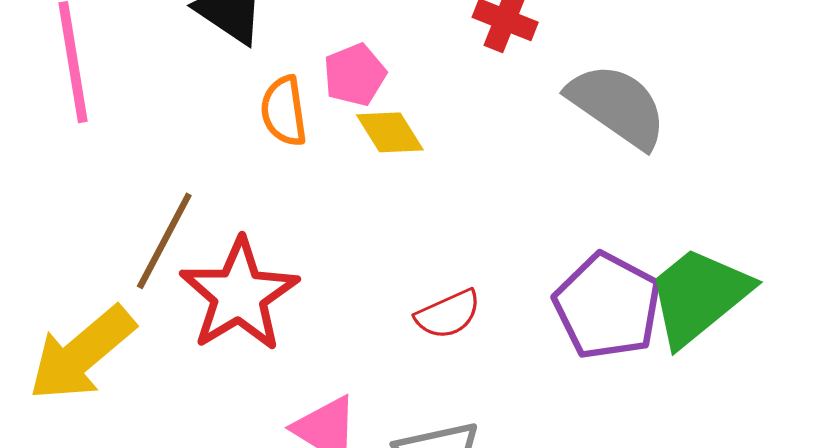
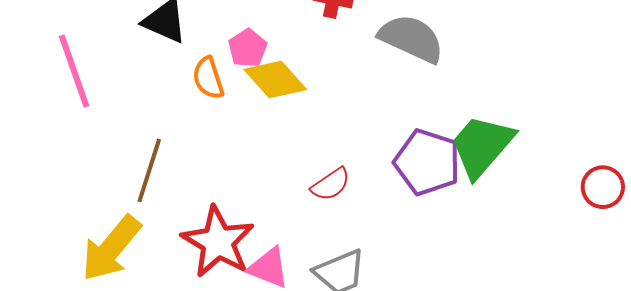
yellow diamond: (390, 132) -> (275, 80), size x1.4
red star: (239, 295) -> (218, 242), moved

